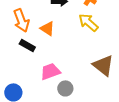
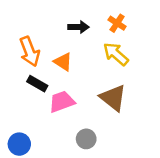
brown triangle: (103, 65) -> (113, 98), moved
pink trapezoid: (50, 71) -> (62, 102), moved

